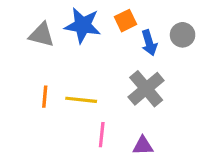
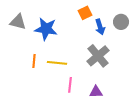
blue star: (83, 25) -> (46, 29), moved
gray triangle: (42, 35) -> (18, 22), moved

